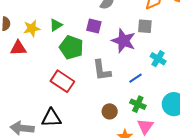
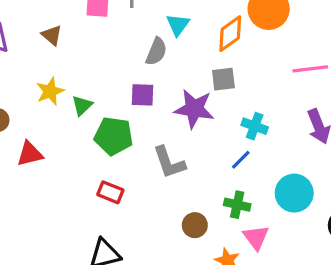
yellow star: (32, 28) -> (50, 91), moved
blue line: (136, 78) -> (241, 160), moved
red rectangle: (62, 81) -> (110, 192), size x0.7

